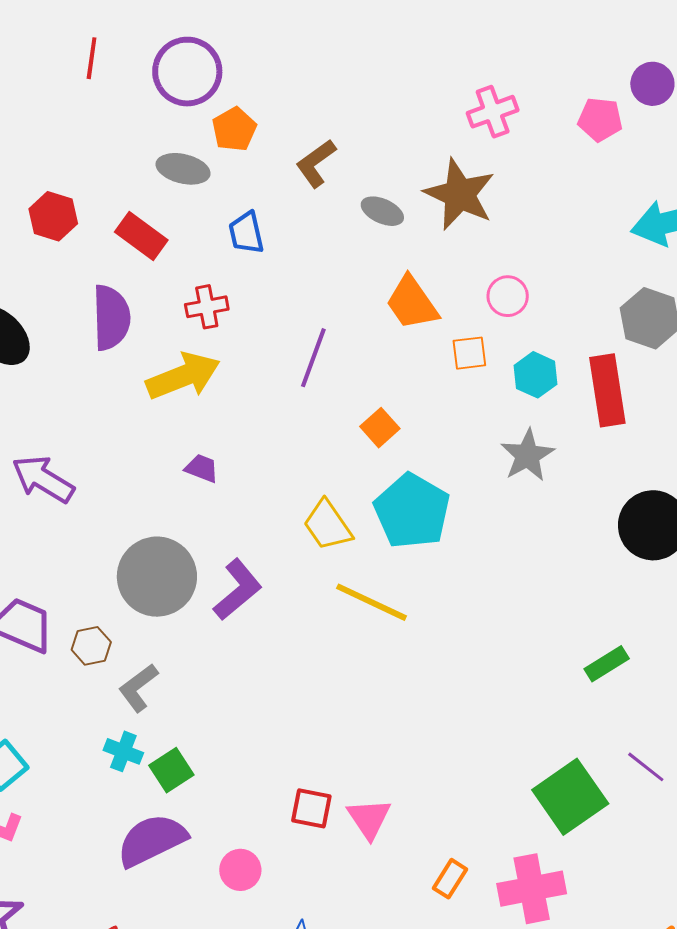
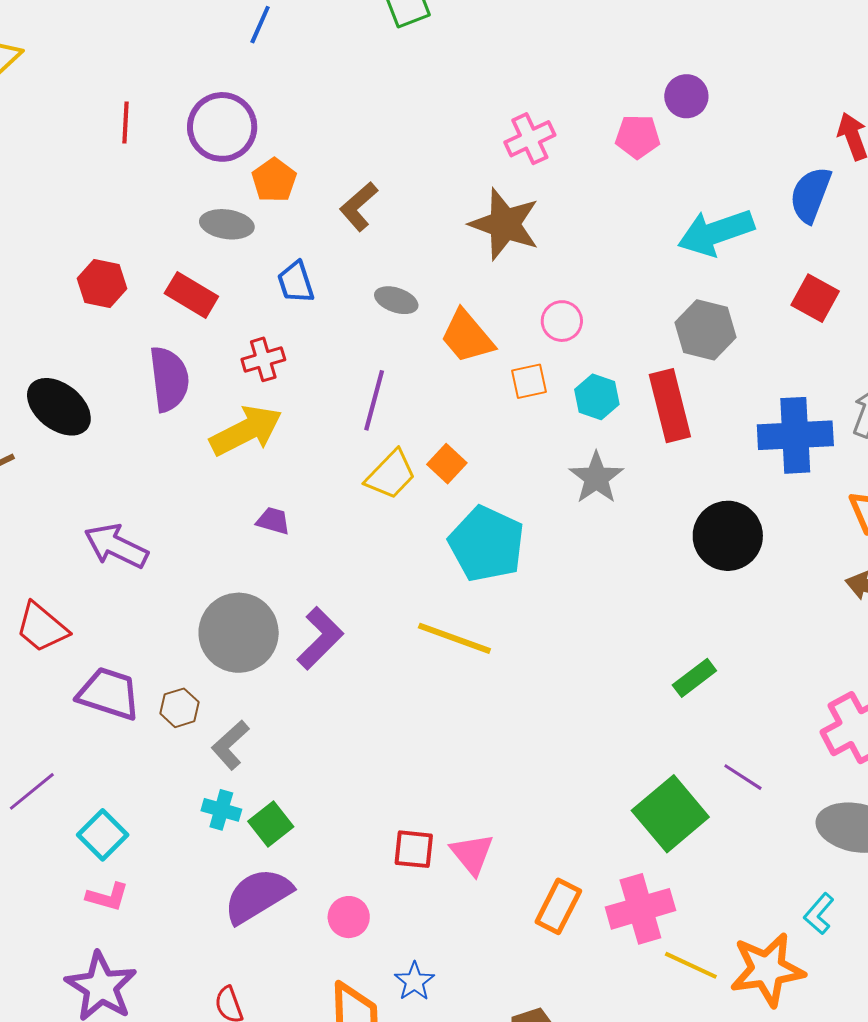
gray ellipse: (382, 211) -> (396, 300), moved
yellow trapezoid: (328, 525) -> (391, 475), moved, turned -96
orange rectangle: (450, 879) -> (558, 906), size x1.4

